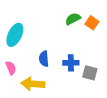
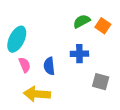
blue cross: (71, 63) -> (79, 54), moved
pink semicircle: (11, 68) -> (25, 65), moved

